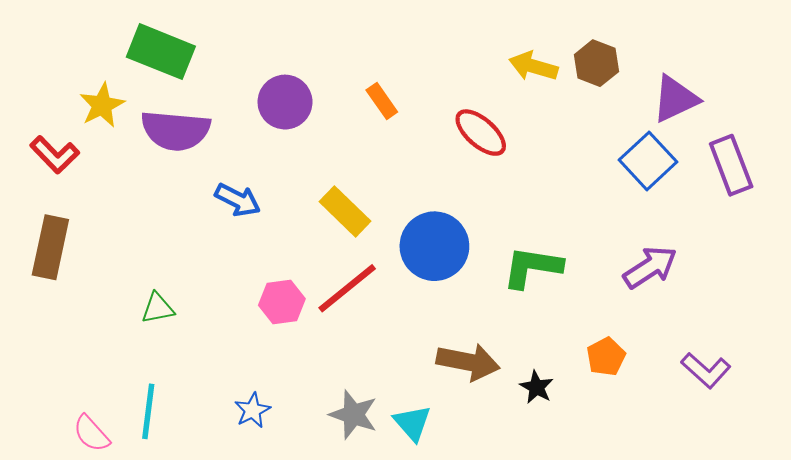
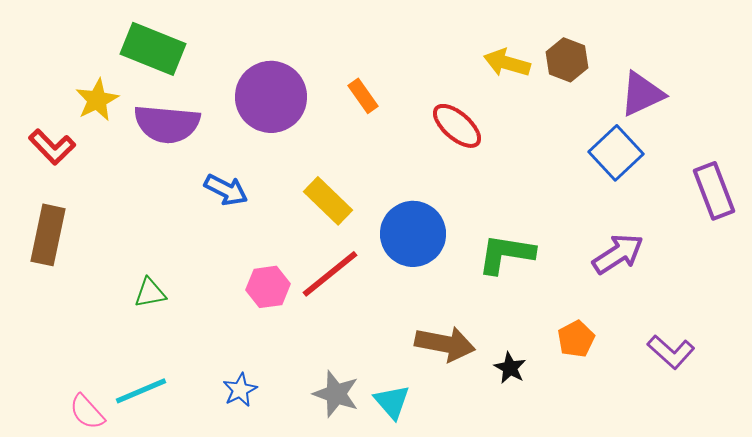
purple circle: (285, 102) -> (271, 97), size x1.4
purple rectangle: (731, 165) -> (714, 191), moved
cyan line: (148, 411) -> (141, 391), turned 60

